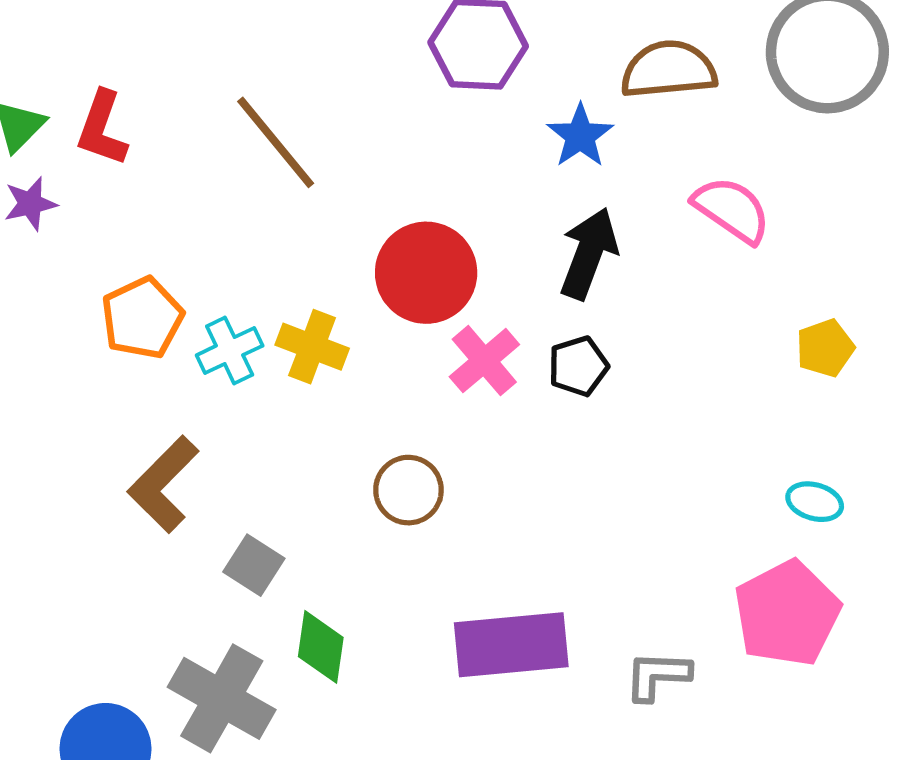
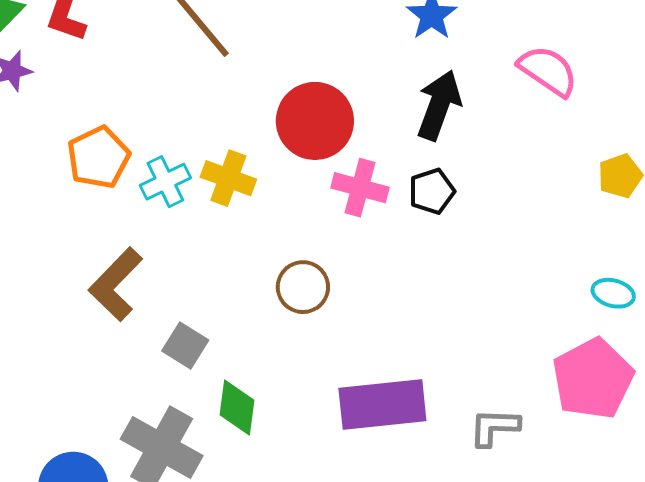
pink cross: (484, 361) -> (360, 188), turned -34

